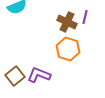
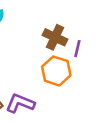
purple line: (85, 17) -> (77, 49), moved

